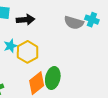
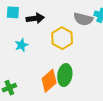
yellow hexagon: (28, 52) -> (62, 38), moved

